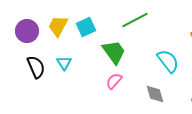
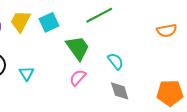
cyan semicircle: (168, 61) -> (116, 61), moved, size x0.7
cyan triangle: (64, 63) -> (27, 74), moved

